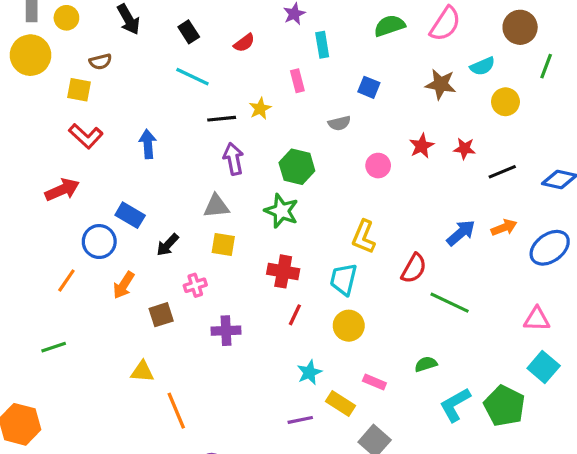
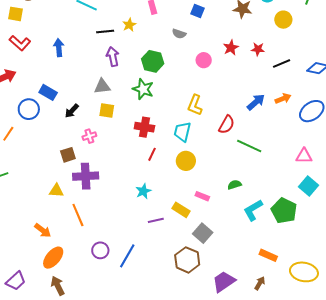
gray semicircle: (339, 123) -> (179, 34), turned 32
orange arrow: (124, 285) -> (43, 230), moved, turned -84
purple cross: (226, 331) -> (86, 176), moved, size x1.4
cyan star: (309, 372) -> (143, 191), moved

